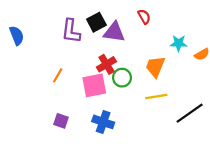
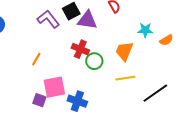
purple L-shape: (71, 31) -> (48, 19), turned 135
red cross: (106, 64) -> (80, 49), turned -36
pink square: (94, 85) -> (54, 87), moved

